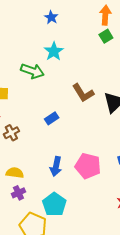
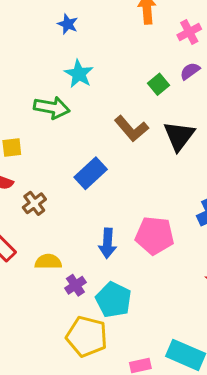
green square: (106, 36) -> (159, 84), moved
blue rectangle: (52, 118) -> (91, 173), size x1.5
purple cross: (18, 193) -> (75, 285), moved

